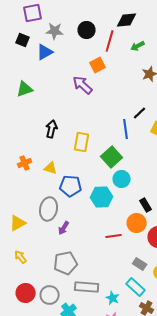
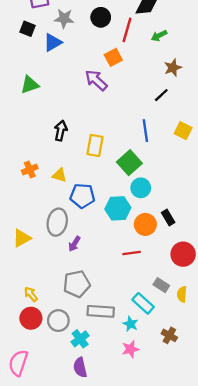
black line: (140, 113) -> (161, 95), moved
orange circle: (137, 223) -> (145, 224), moved
yellow arrow: (21, 257) -> (31, 294), moved
cyan rectangle: (136, 287) -> (143, 303), moved

